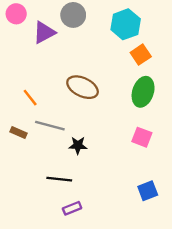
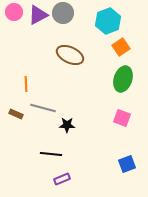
purple triangle: (44, 32) -> (38, 15), moved
brown ellipse: (83, 87) -> (70, 55), moved
orange line: (30, 98) -> (26, 84), turned 35

